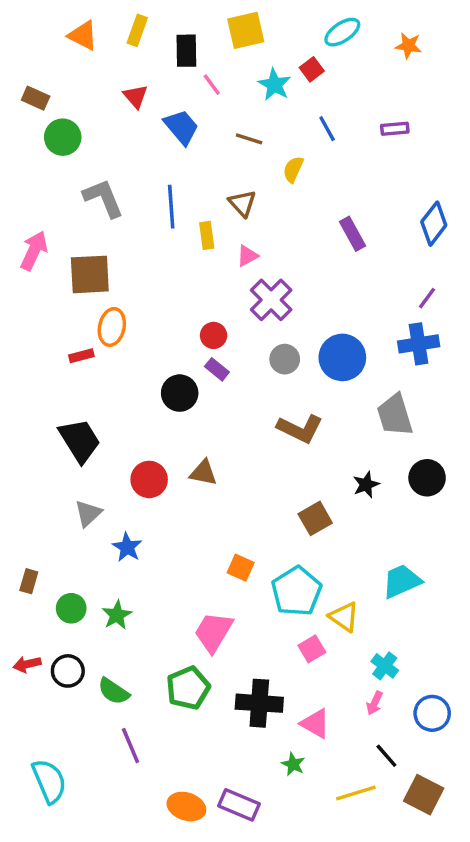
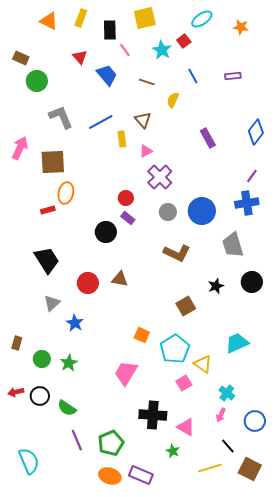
blue line: (171, 207) -> (101, 122), turned 65
green pentagon: (188, 688) -> (111, 443), moved

